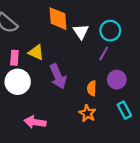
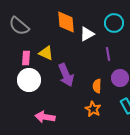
cyan circle: (110, 31) -> (114, 23), moved
white triangle: (81, 32) -> (87, 34), turned 35
purple line: (104, 53) -> (108, 54), turned -40

